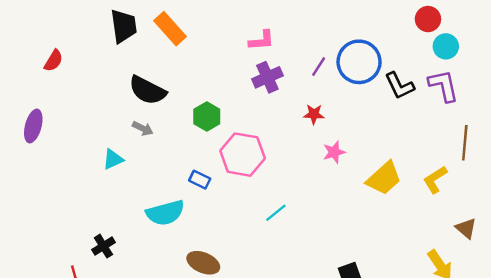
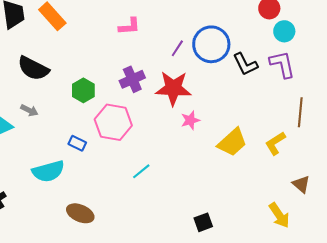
purple cross: (267, 77) -> (132, 79), moved
red star: (314, 114) -> (173, 88), size x2.0
gray arrow: (143, 128) -> (29, 110), moved

